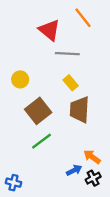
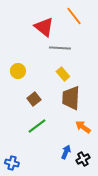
brown square: (38, 111) -> (34, 99), size x0.6
orange arrow: (92, 157) -> (83, 127), moved
blue arrow: (74, 170) -> (66, 152), turned -40

